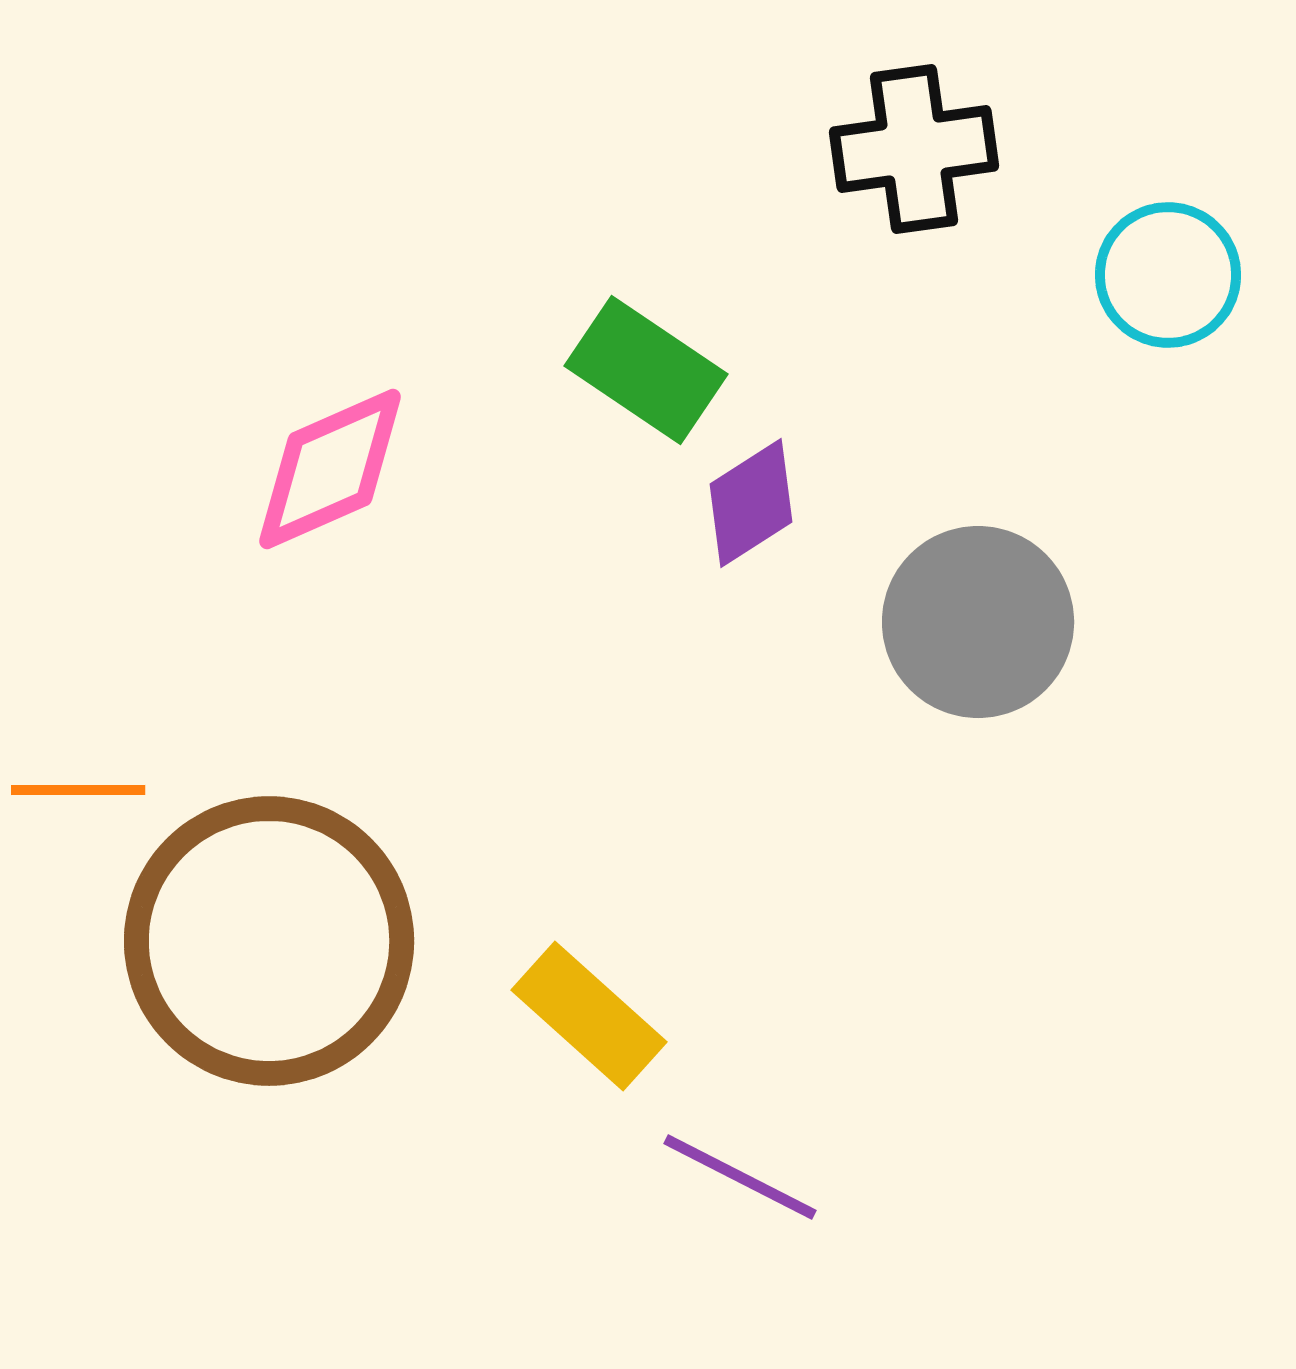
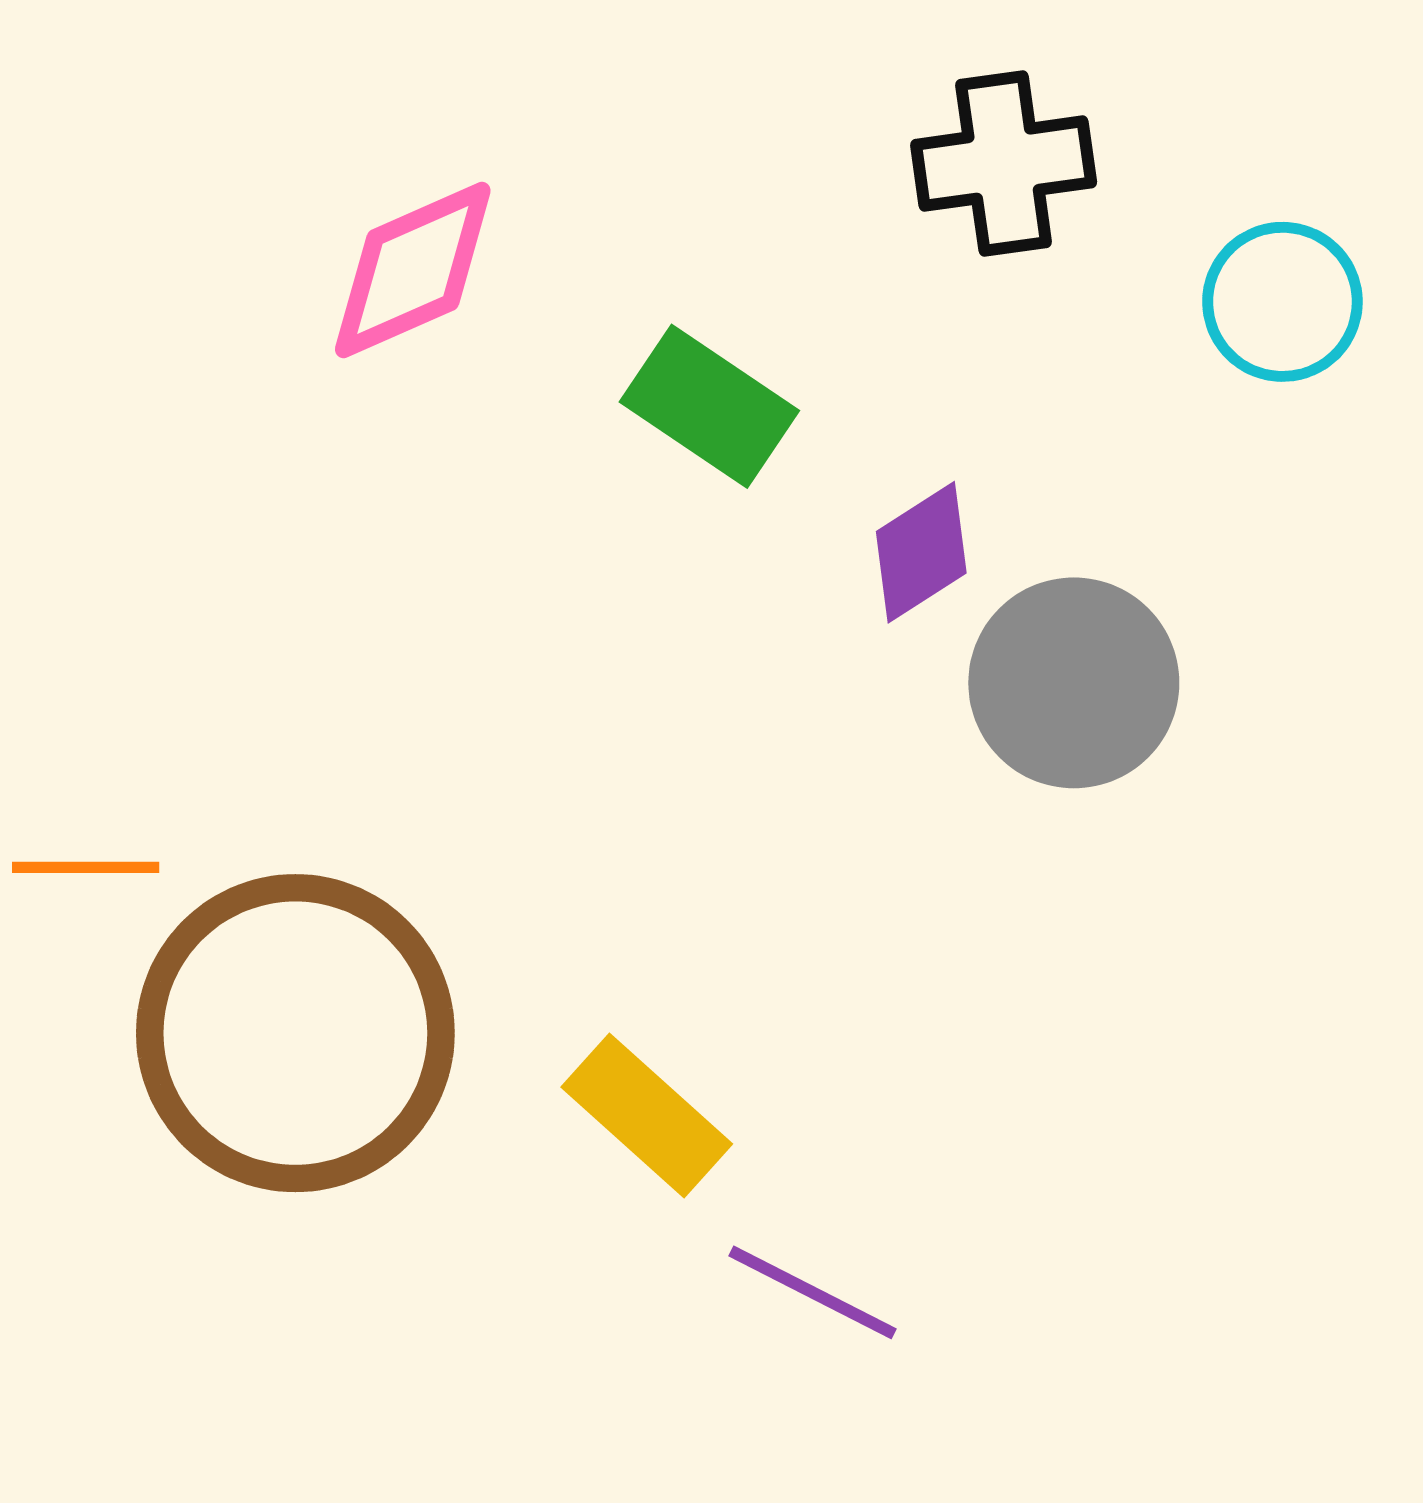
pink diamond: (330, 469) -> (413, 270), moved
purple diamond: (751, 503) -> (921, 552), moved

